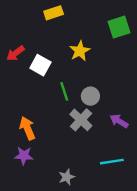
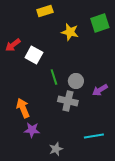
yellow star: (80, 51) -> (70, 32), moved, turned -30
gray cross: (81, 120) -> (68, 101), turned -30
purple arrow: (119, 121) -> (100, 90), moved, turned -63
purple star: (24, 156) -> (32, 130), moved

